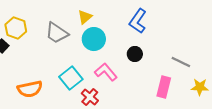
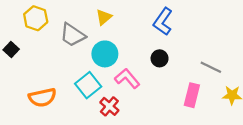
yellow hexagon: (16, 28) -> (36, 18), moved
cyan circle: (94, 39) -> (105, 54), moved

